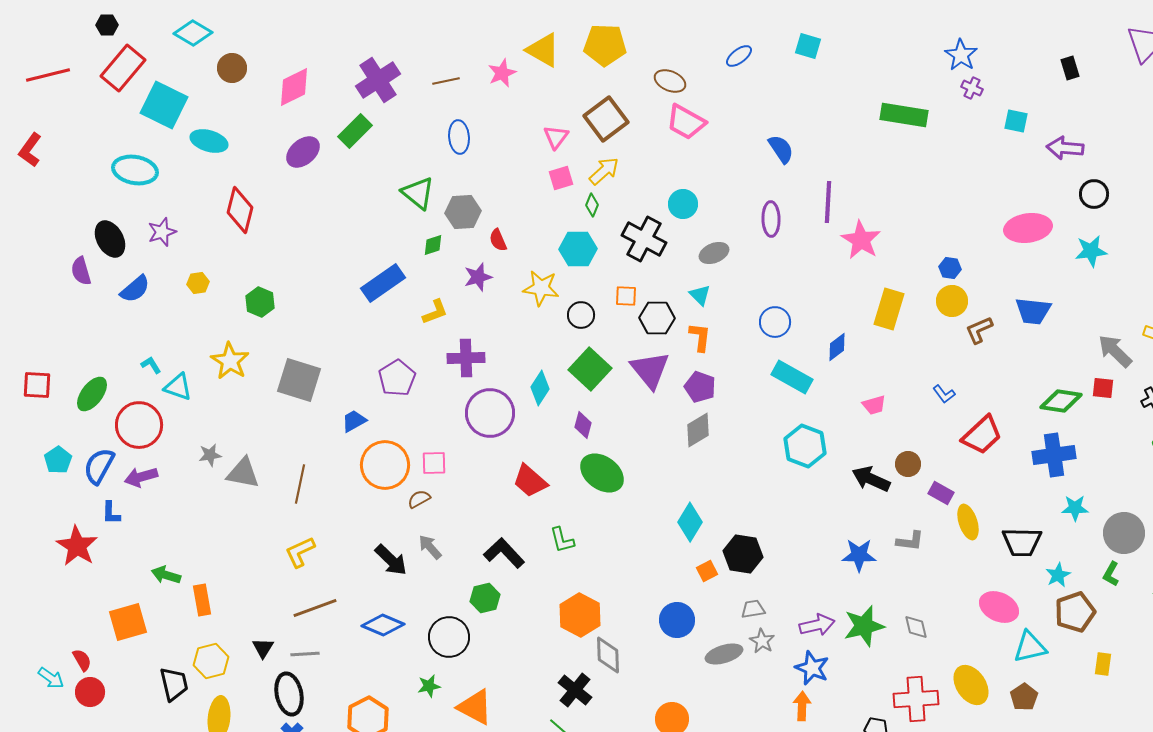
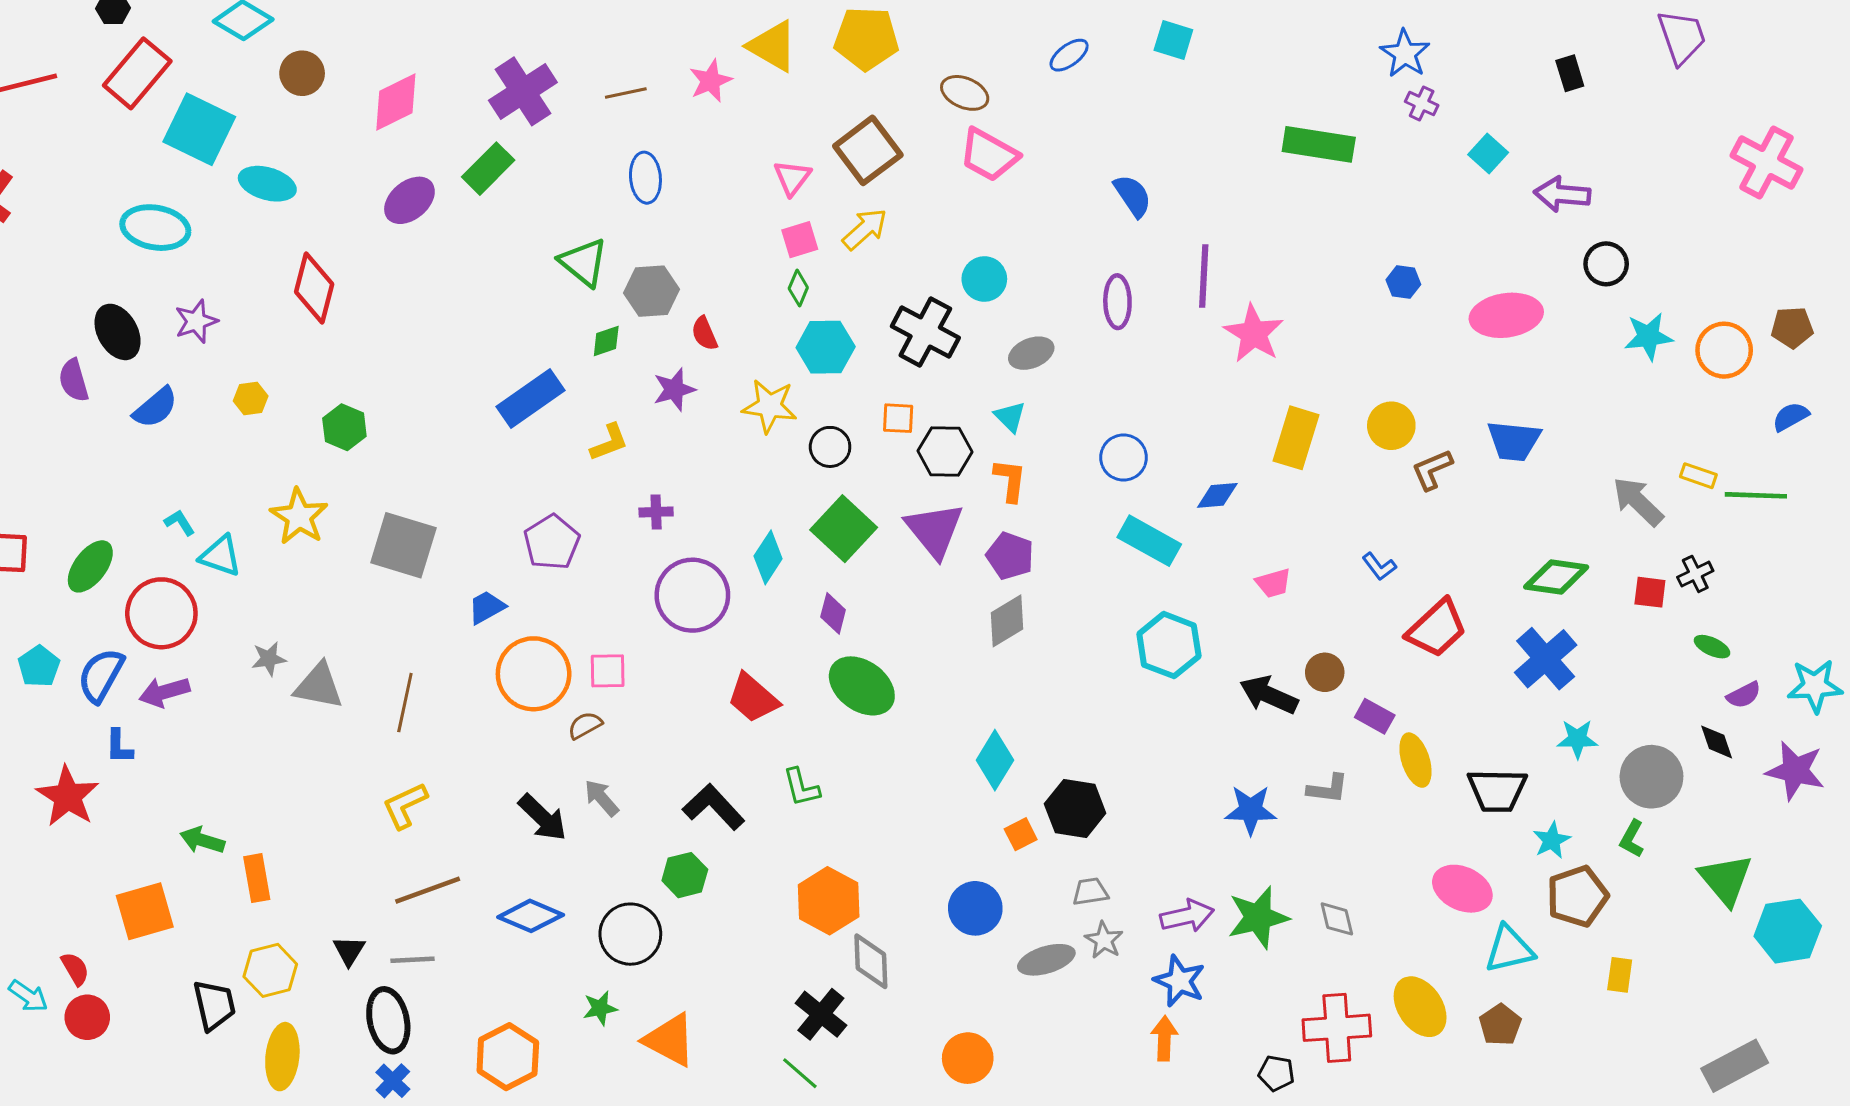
cyan square: (1016, 121) -> (1488, 153), turned 30
green diamond: (592, 205) -> (798, 288), moved
cyan star: (1091, 251) -> (1648, 336), moved
blue hexagon: (950, 268) -> (1403, 282), moved
blue diamond: (837, 347) -> (1217, 495), turned 32
purple cross: (466, 358) -> (656, 512), size x0.6
red square: (1103, 388) -> (1650, 592), moved
blue cross: (1054, 455) -> (1546, 659), turned -33

